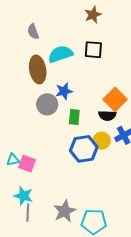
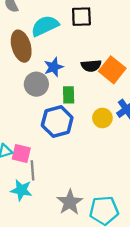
black semicircle: (107, 116) -> (91, 66), moved
blue hexagon: (84, 149) -> (57, 122), moved
gray line: (28, 213) -> (33, 170), moved

